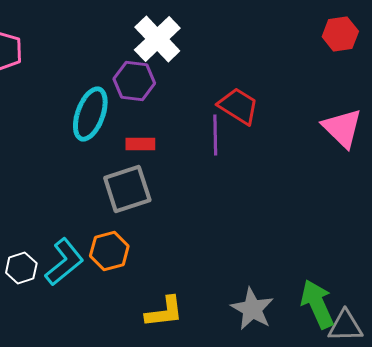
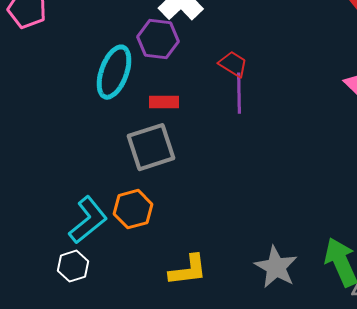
red trapezoid: (238, 106) -> (233, 64), moved, size x0.7
white hexagon: (21, 268) -> (73, 266), moved

